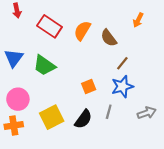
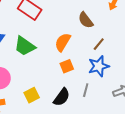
orange semicircle: (82, 31) -> (63, 42), moved
yellow square: (52, 117) -> (32, 95), size x0.7

